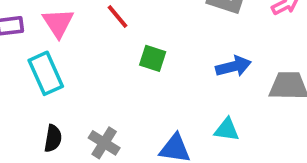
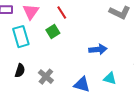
green square: (153, 58) -> (53, 32), moved, turned 32
blue arrow: (233, 66) -> (98, 49), moved

